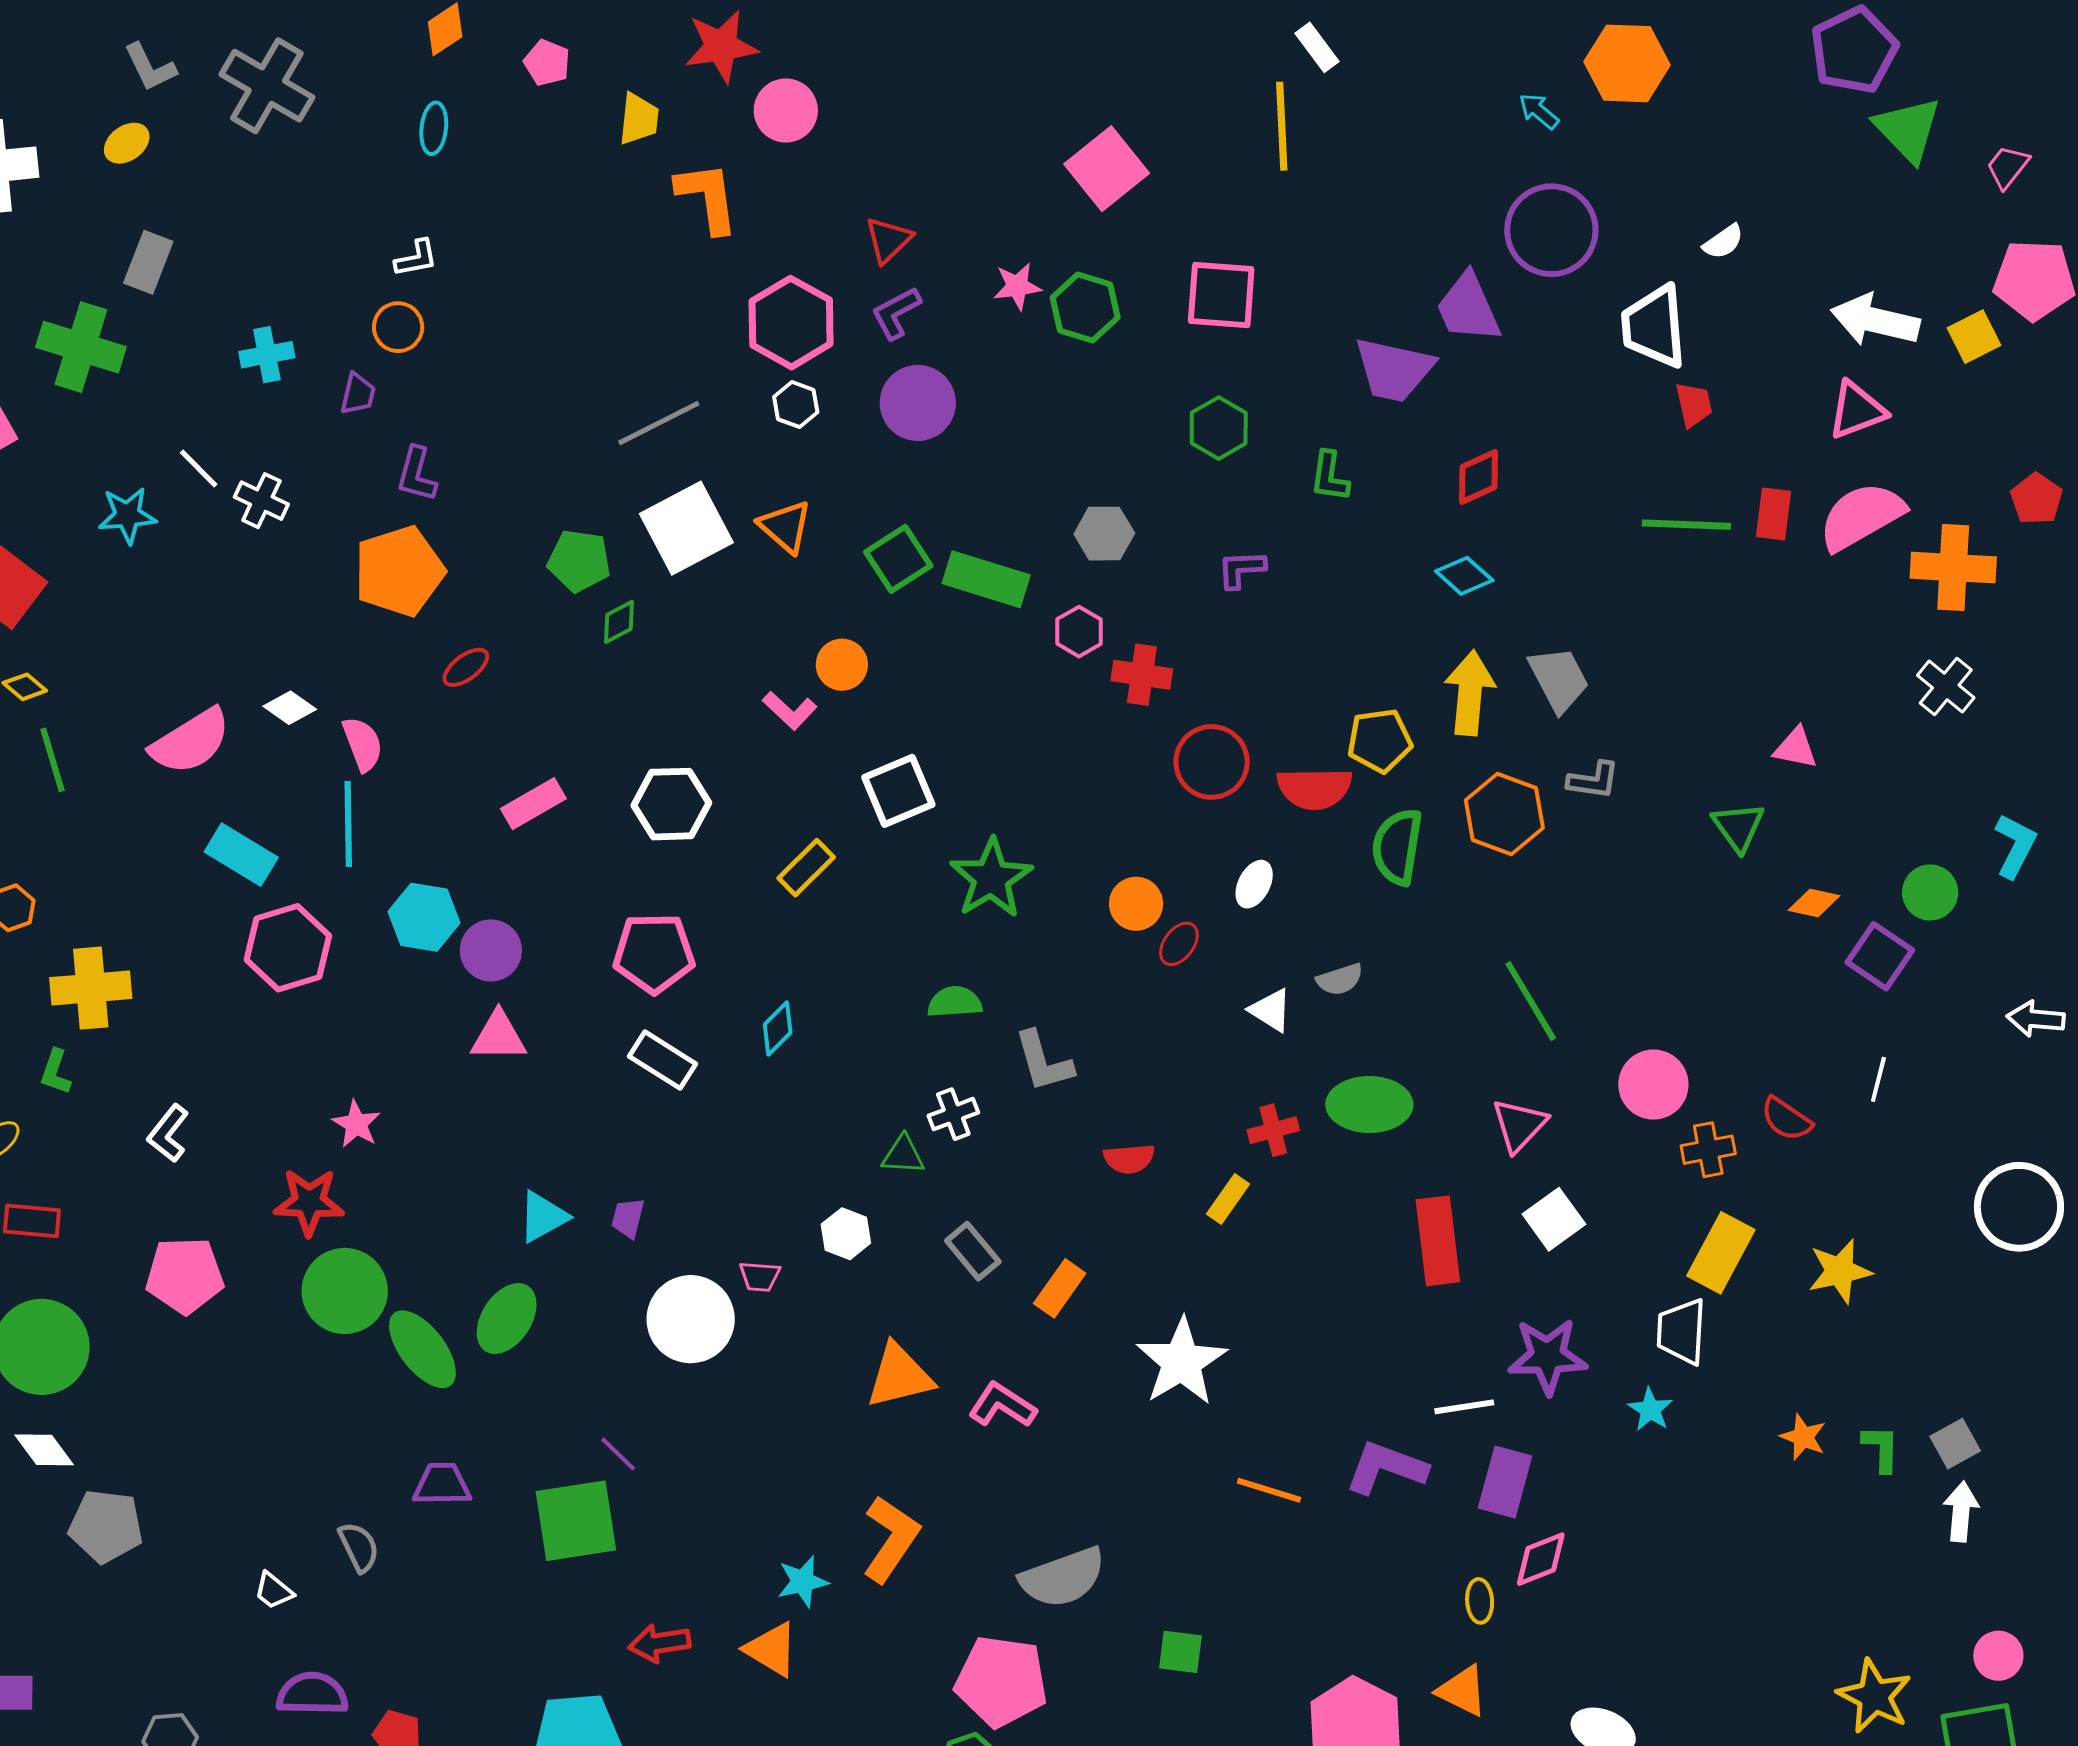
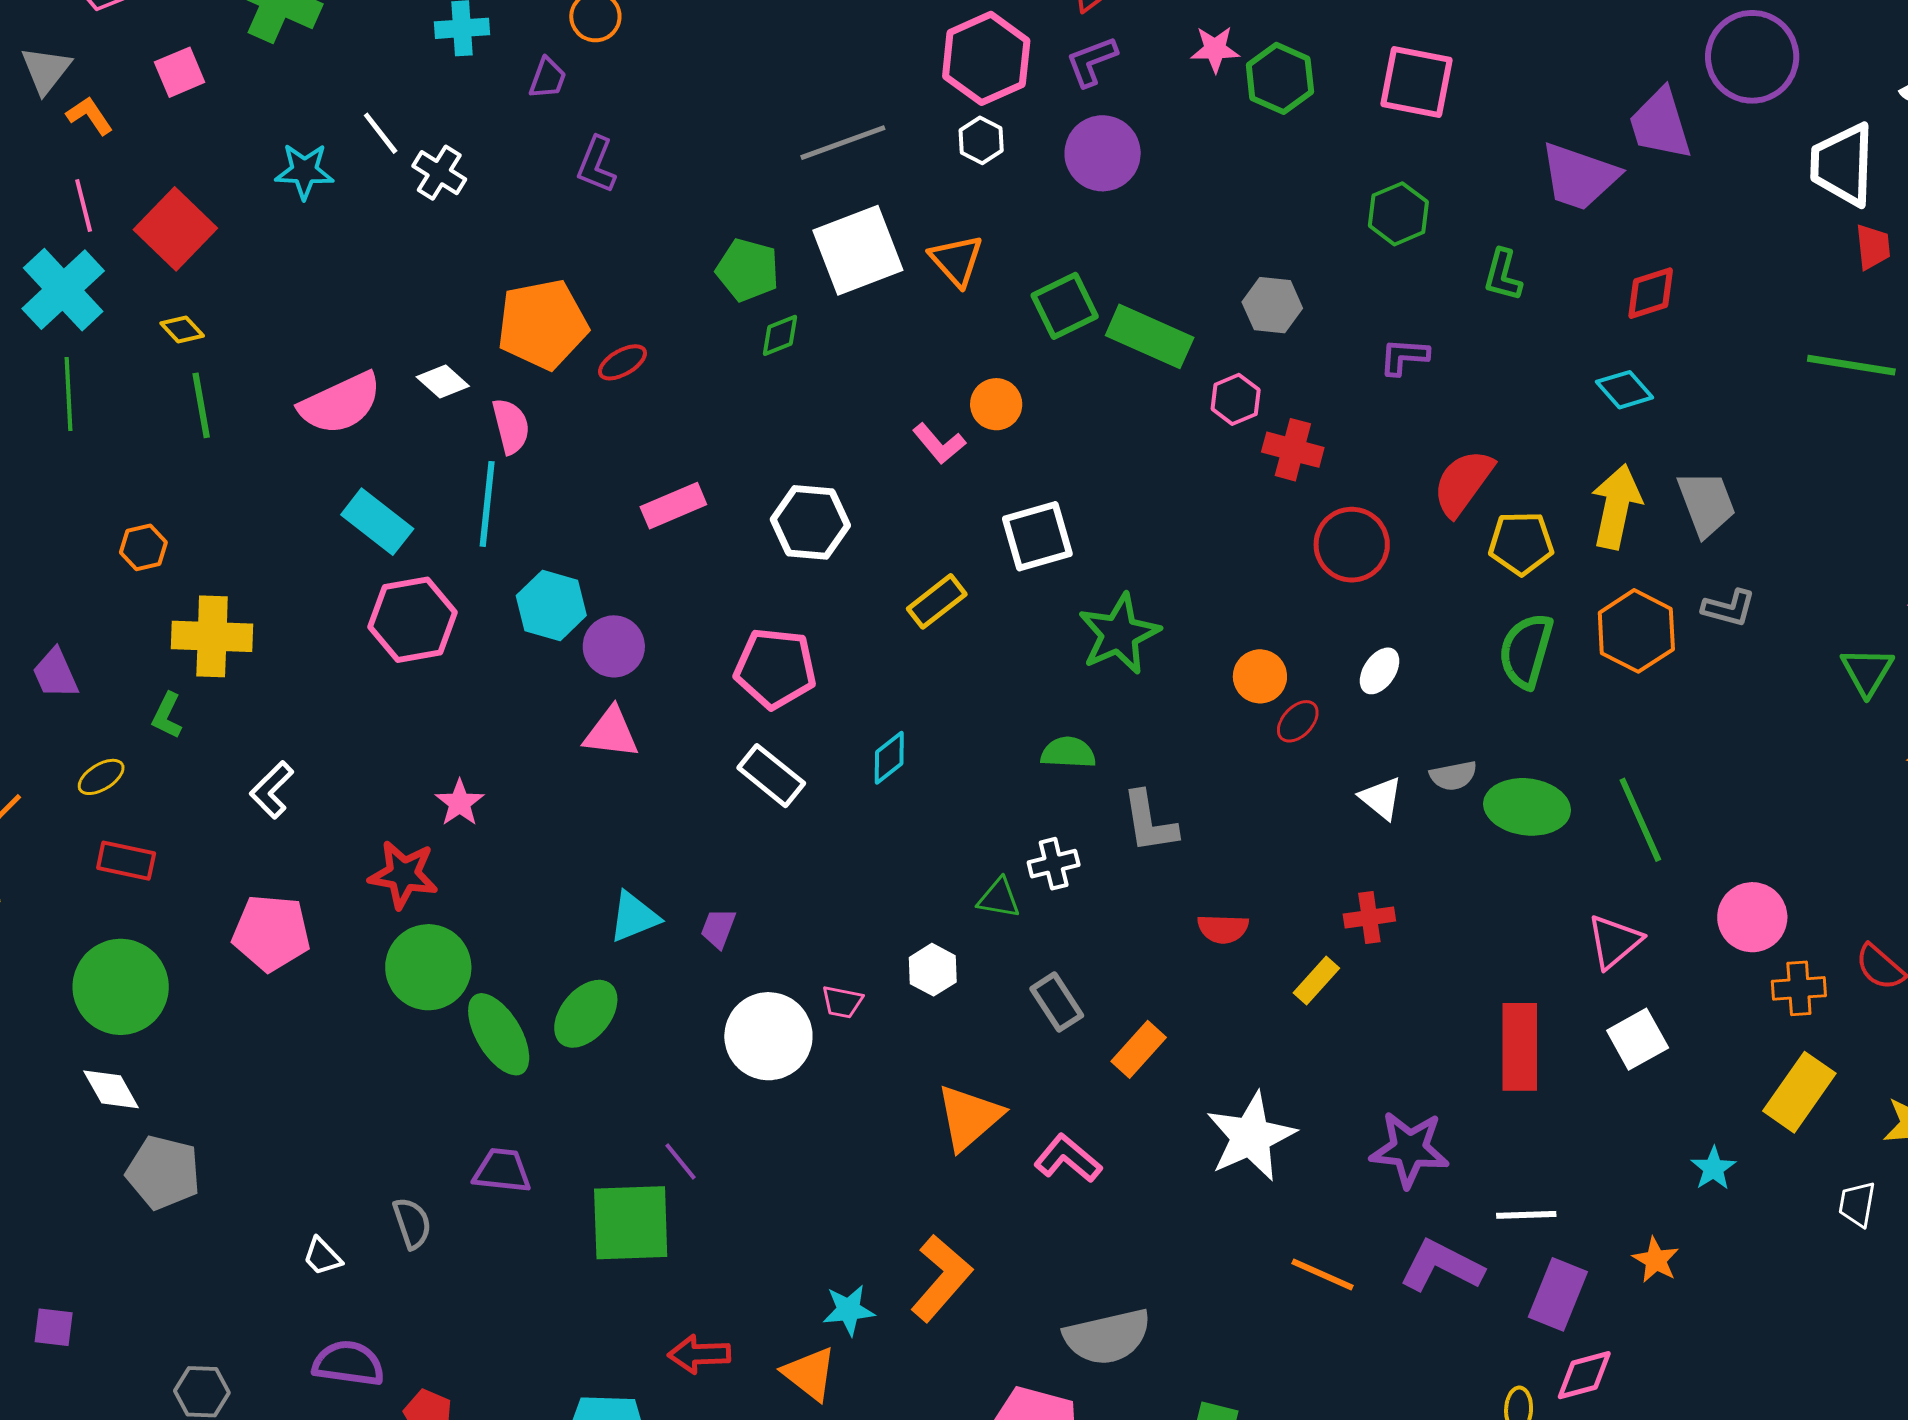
orange pentagon: (399, 571) -> (543, 324), moved
red semicircle: (1314, 788) -> (1463, 483), moved, turned 120
green ellipse: (1369, 1105) -> (1527, 807), moved
white trapezoid: (1682, 1332) -> (1857, 1204), moved, size x0.7
purple star: (1547, 1356) -> (1409, 1149), moved
orange triangle: (899, 1376) -> (969, 1117), turned -34
cyan star: (1650, 1410) -> (1713, 1168), moved
orange star: (1803, 1437) -> (1656, 1260), moved

